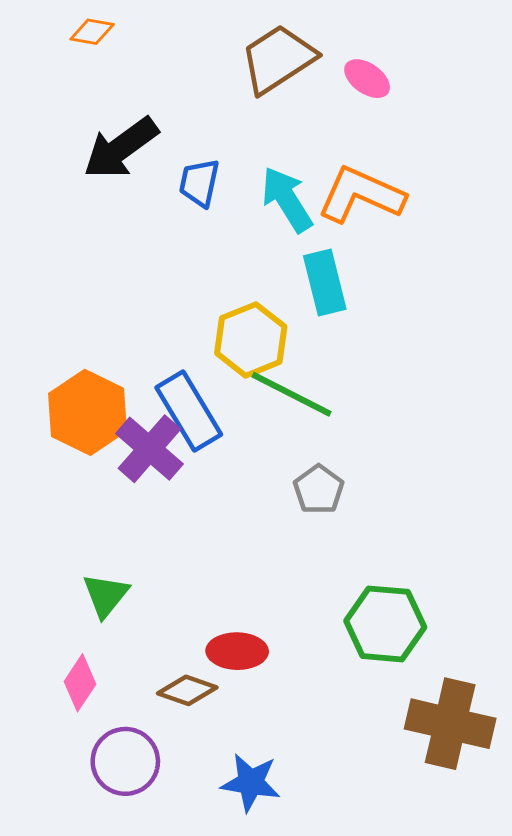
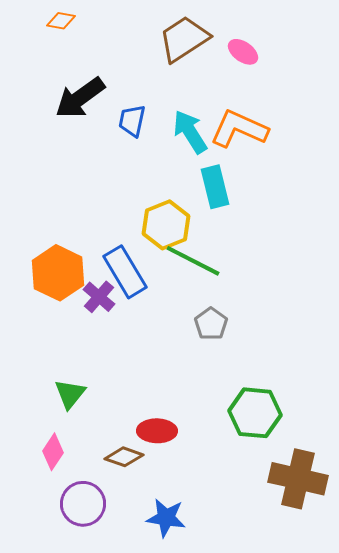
purple cross: (149, 449) -> (99, 297), size x0.7

